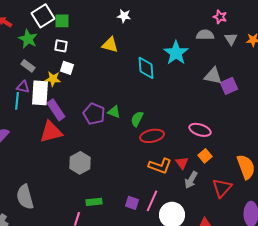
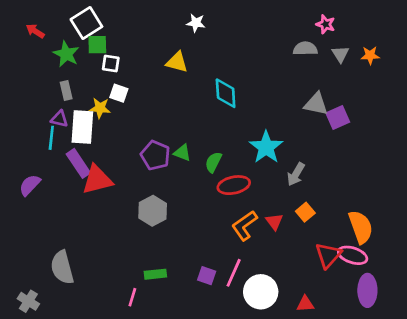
green square: (62, 21) -> (97, 45), moved
cyan star: (176, 53) -> (266, 147), moved
gray rectangle: (28, 66) -> (66, 91), turned 40
purple rectangle: (56, 110) -> (78, 163), moved
pink ellipse: (200, 130) -> (353, 255), moved
gray hexagon: (80, 163) -> (153, 211), moved
orange L-shape: (160, 166) -> (244, 226), turned 125
gray arrow: (191, 180) -> (296, 174), moved

